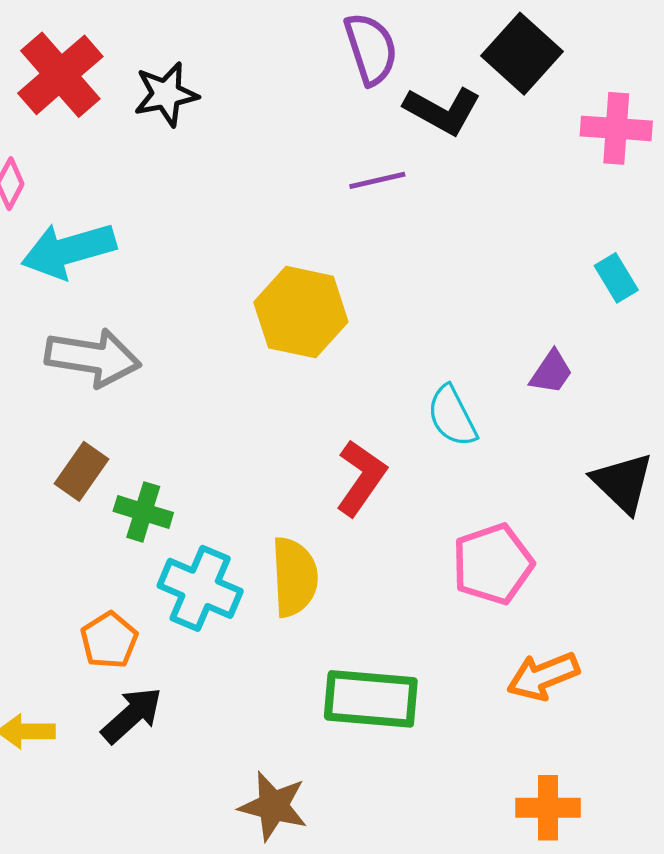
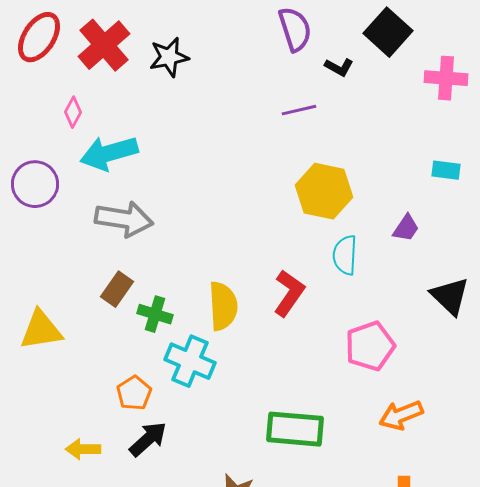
black L-shape: (442, 111) -> (339, 67), size x0.6
cyan rectangle: (616, 278) -> (446, 170), turned -52
yellow hexagon: (301, 312) -> (324, 191), moved
cyan semicircle: (452, 416) -> (345, 255), turned 30
yellow semicircle: (294, 577) -> (223, 306), moved

